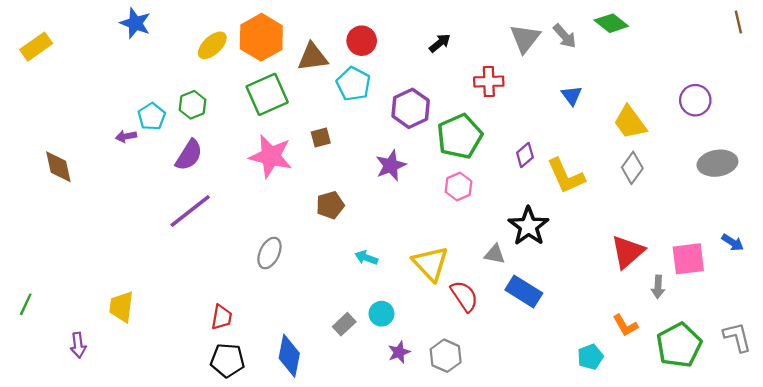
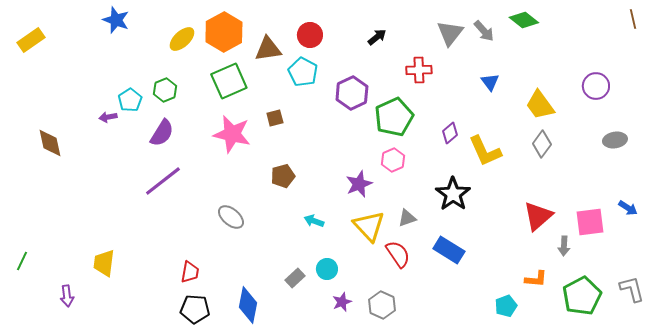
gray ellipse: (717, 163) -> (615, 140), size x0.7
purple star: (391, 166) -> (359, 184), moved
gray ellipse: (269, 253) -> (231, 217), turned -76
gray triangle: (495, 254) -> (407, 218), moved, turned -30
orange L-shape: (625, 325) -> (536, 279), turned -55

